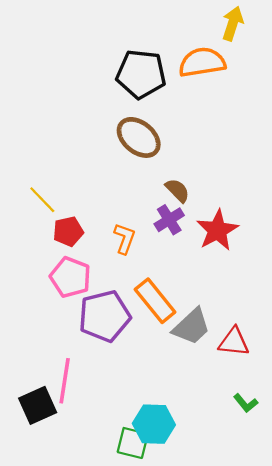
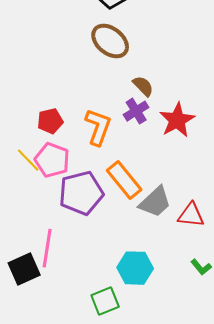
yellow line: (42, 200) -> (28, 160), moved
orange L-shape: (125, 239) -> (98, 127), size x1.4
cyan hexagon: (154, 424) -> (135, 268), moved
green square: (133, 443) -> (105, 301), turned -36

